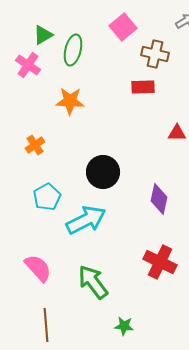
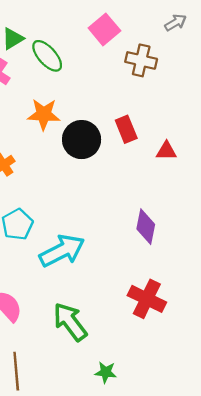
green ellipse: (73, 50) -> (47, 56), turned -56
red rectangle: (143, 87) -> (126, 129), moved, turned 70
black circle: (103, 172) -> (82, 140), moved

